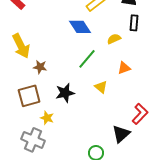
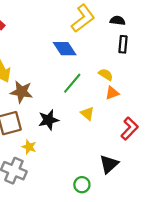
yellow semicircle: (114, 39) -> (106, 75), moved, turned 56
brown star: (40, 67) -> (21, 92), size x1.5
red L-shape: (140, 114) -> (129, 129), moved

